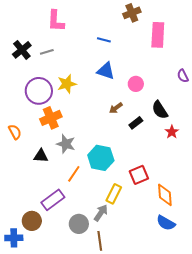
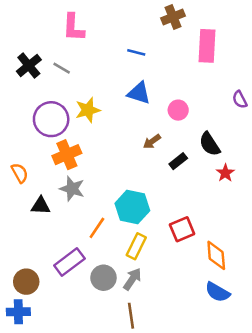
gray line: (47, 52) -> (62, 68), turned 48
gray star: (66, 144) -> (72, 189), moved
black triangle: (41, 156) -> (41, 206), moved
yellow rectangle: (114, 194) -> (136, 246), moved
brown circle: (32, 221) -> (26, 282), moved
gray circle: (79, 224) -> (103, 278), moved

